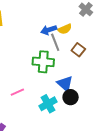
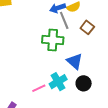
pink line: (17, 92) -> (39, 88), moved
black circle: (71, 97) -> (84, 83), moved

